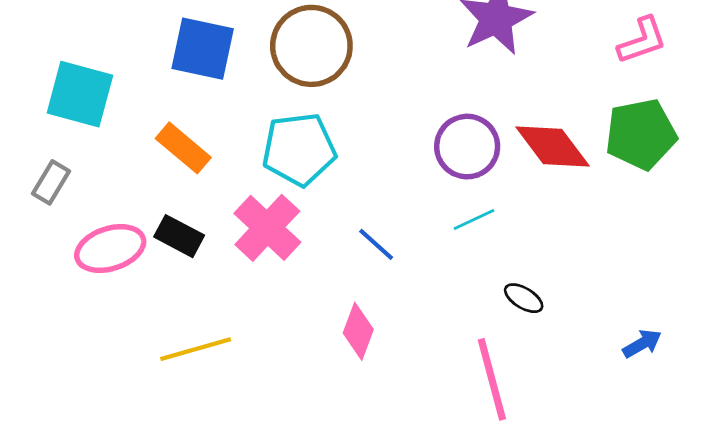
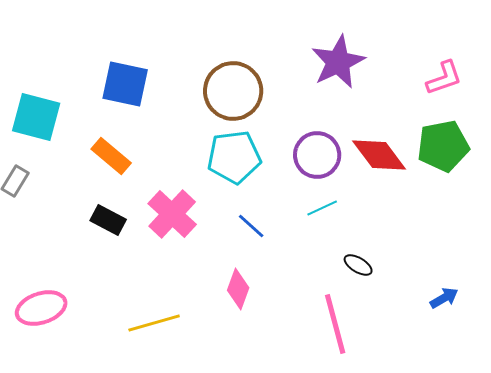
brown circle: (311, 46) -> (233, 91), moved
cyan pentagon: (299, 149) -> (234, 157), moved
pink ellipse: (110, 248) -> (41, 308), moved
yellow line: (196, 349) -> (154, 323), moved

